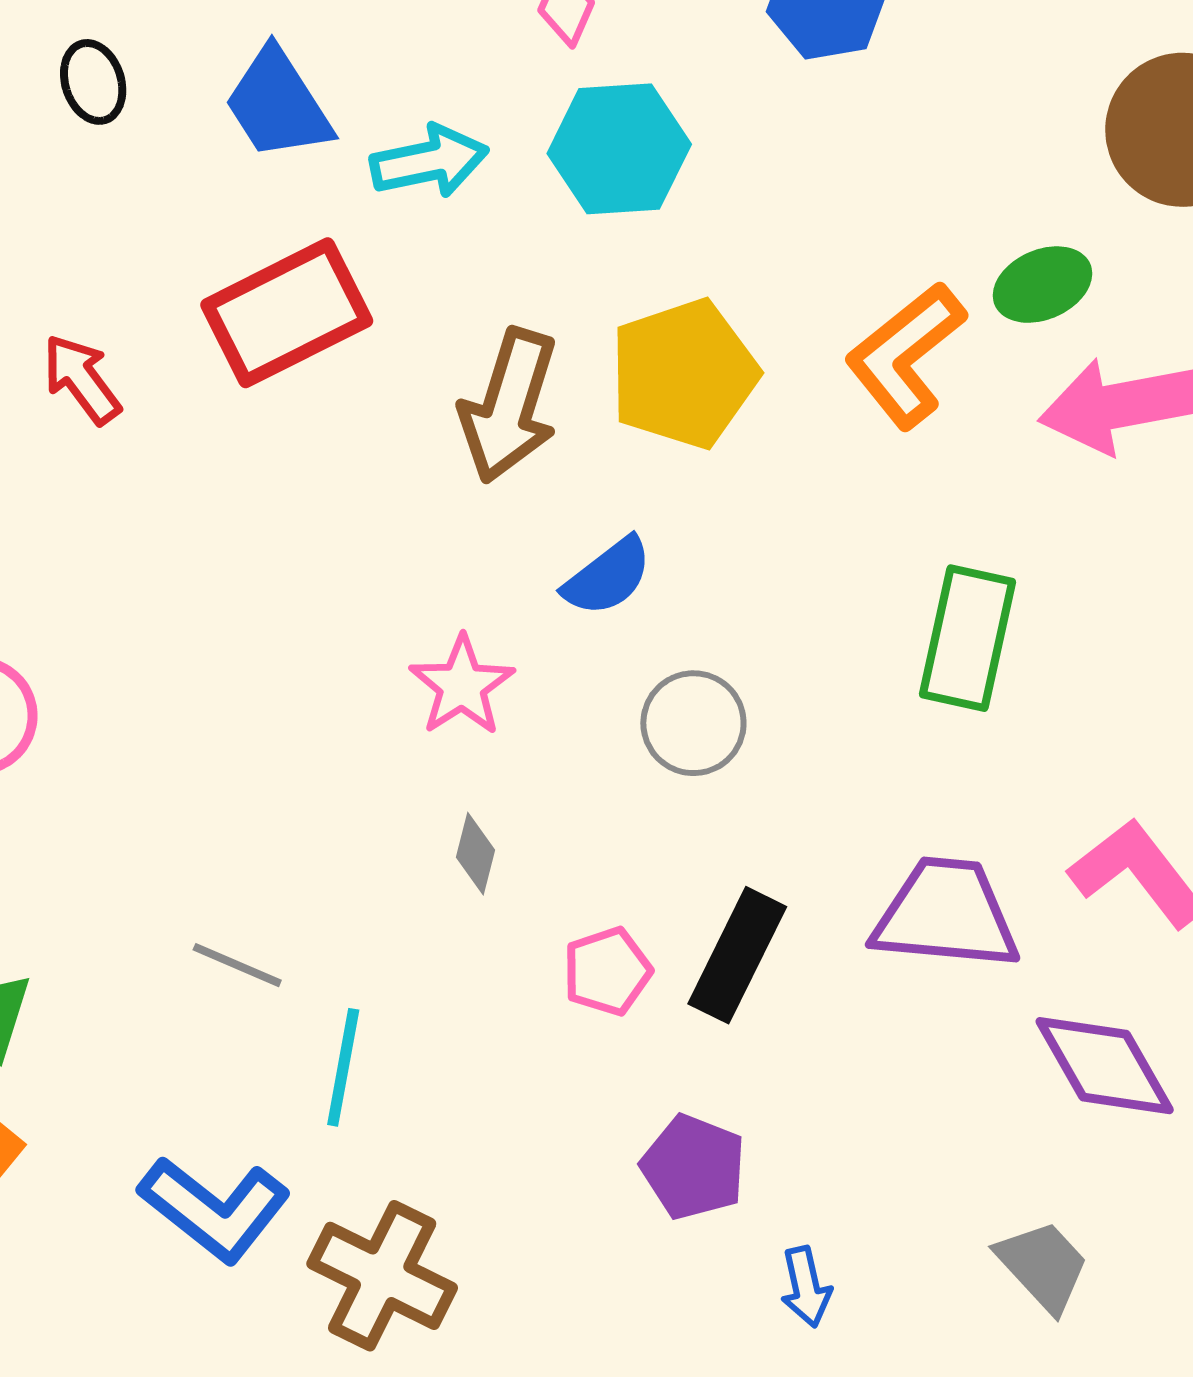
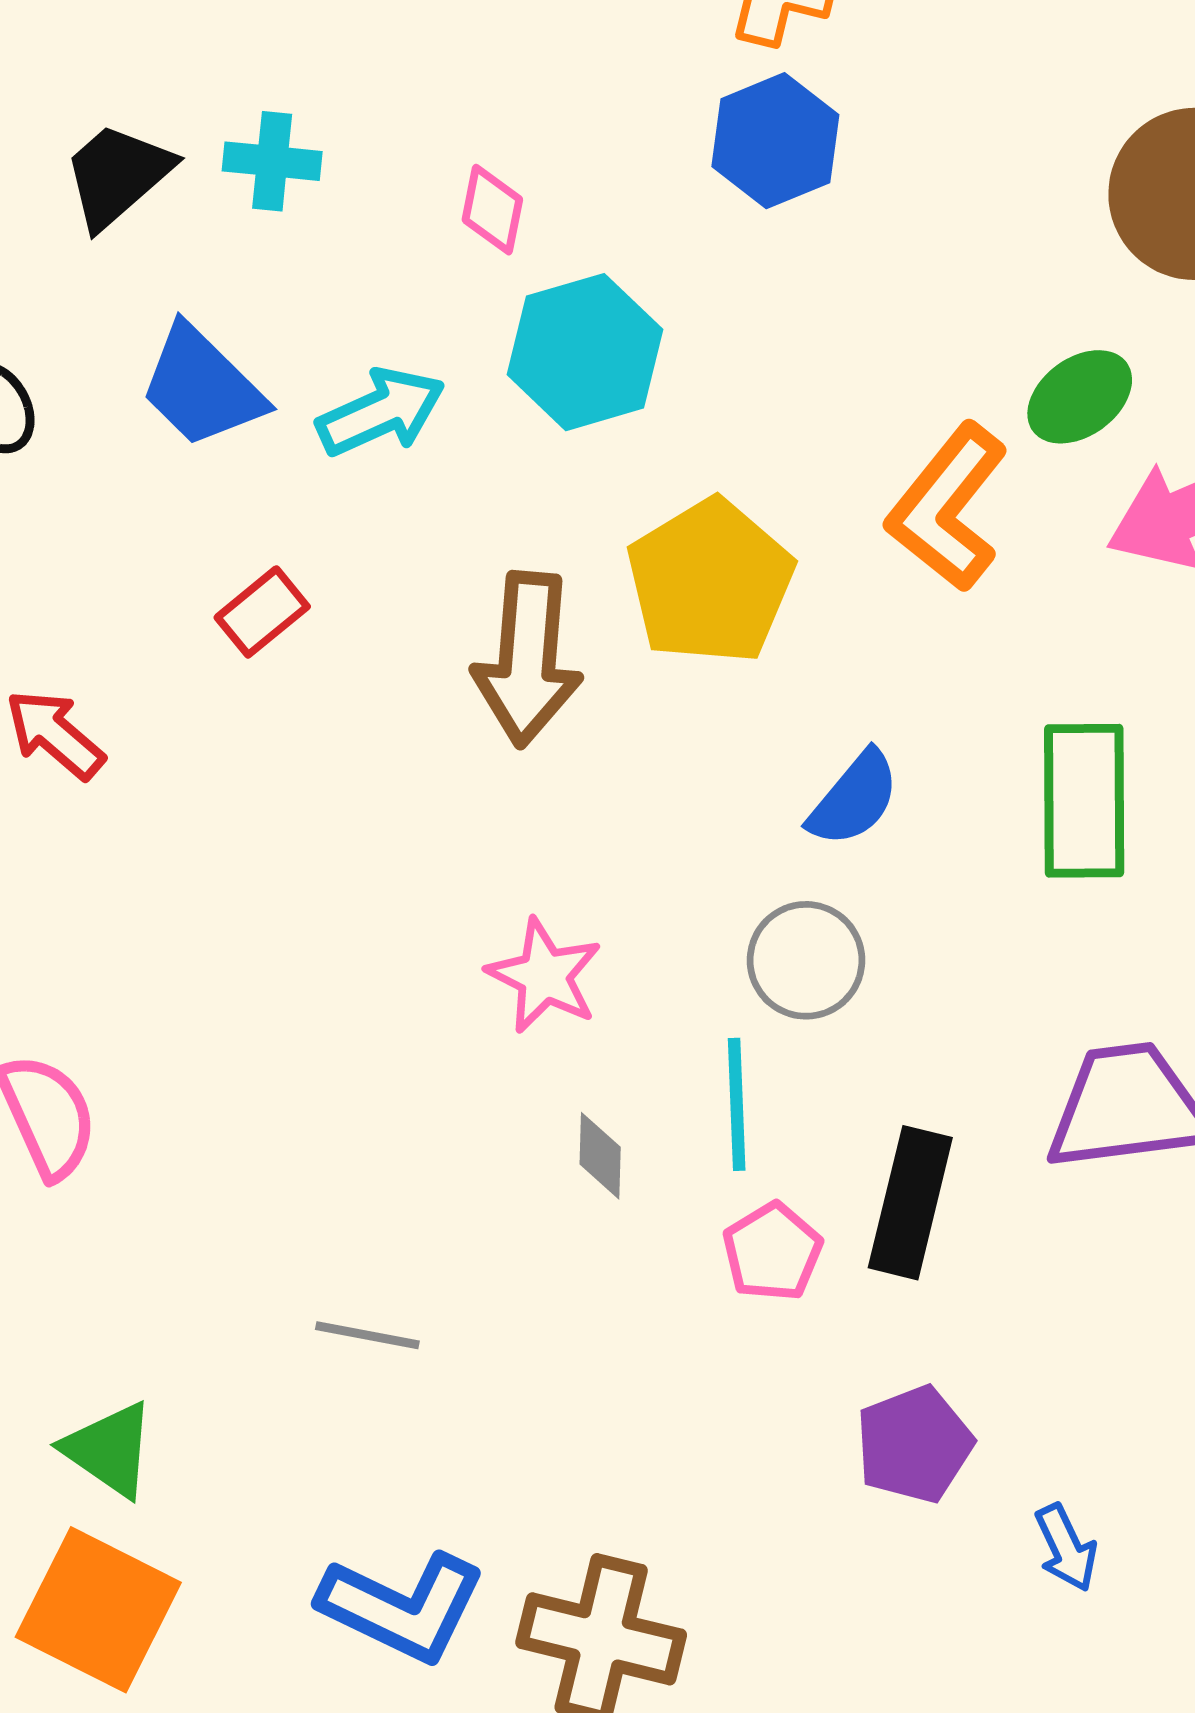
red rectangle: (287, 313) -> (262, 612), size x0.5
blue semicircle: (608, 577) -> (854, 799), moved
cyan line: (343, 1067) -> (737, 1104), moved
purple pentagon: (693, 1167) -> (914, 1444), turned -30

